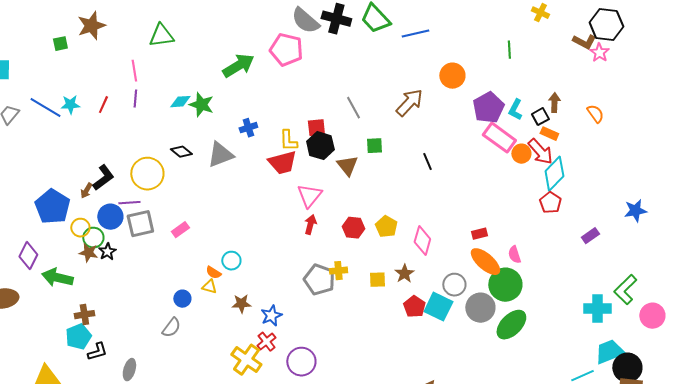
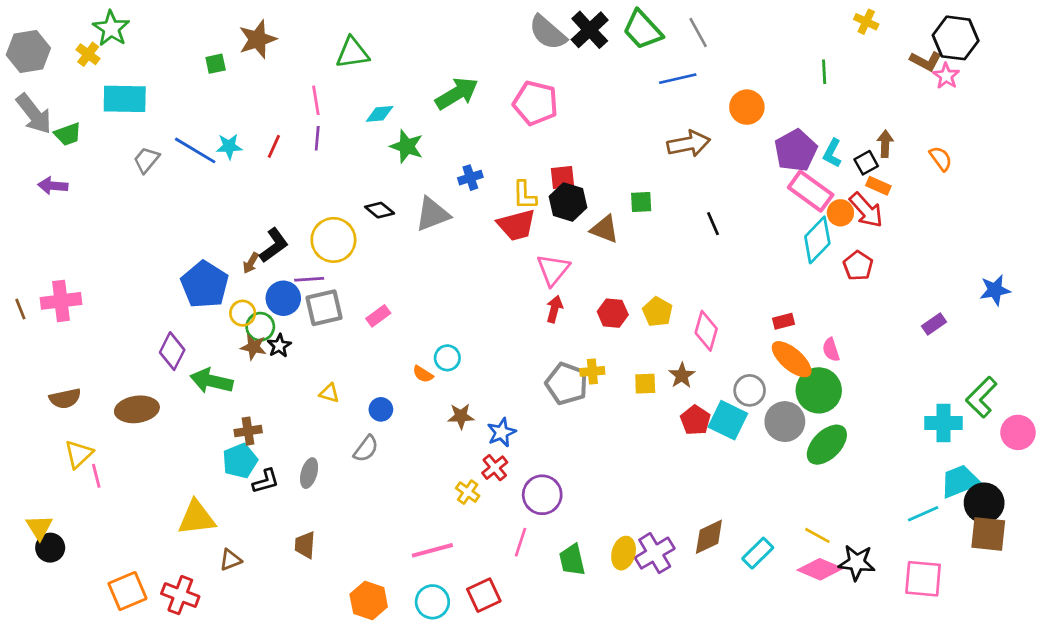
black cross: (336, 19) -> (590, 30), turned 32
blue line: (415, 34) -> (678, 79), moved
pink pentagon: (286, 50) -> (535, 103), moved
cyan diamond: (180, 102) -> (380, 114), moved
brown arrow: (409, 103) -> (689, 144), turned 36
gray line: (353, 108) -> (698, 33), moved
brown triangle: (347, 166) -> (605, 229), turned -30
cyan diamond: (554, 174) -> (817, 240), moved
red pentagon: (550, 203) -> (858, 266), moved
yellow triangle: (209, 287) -> (329, 393), moved
yellow cross: (246, 360) -> (468, 492), size x0.6
gray ellipse: (129, 370) -> (309, 473), moved

